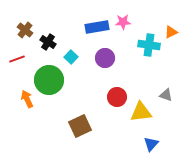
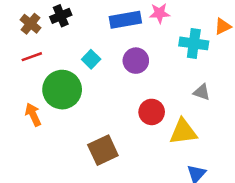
black cross: (48, 42) -> (61, 16), moved, turned 35
red line: (17, 59) -> (32, 57), moved
gray triangle: (166, 95) -> (202, 92), moved

